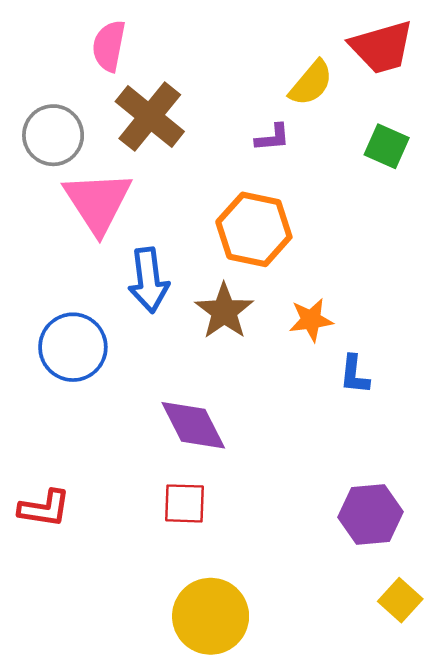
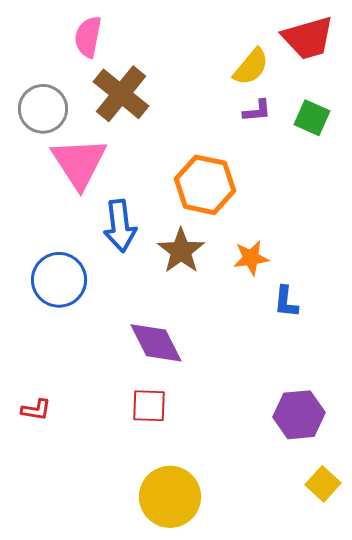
purple L-shape: (273, 138) -> (257, 111), moved
red L-shape: (44, 508) -> (36, 410), size x0.7

